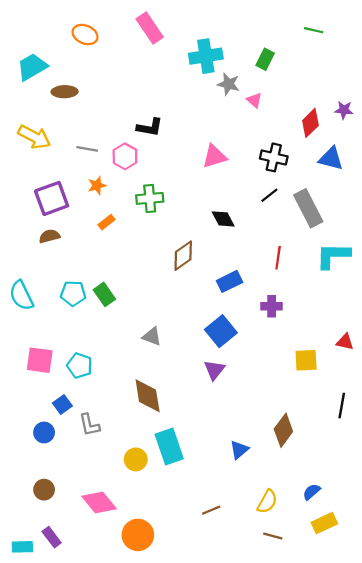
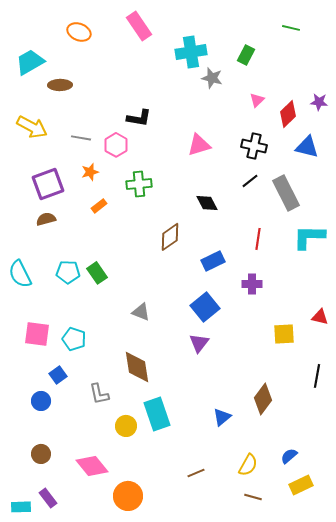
pink triangle: (254, 100) -> (257, 100), moved, turned 35
gray L-shape: (89, 425) -> (99, 394), moved

